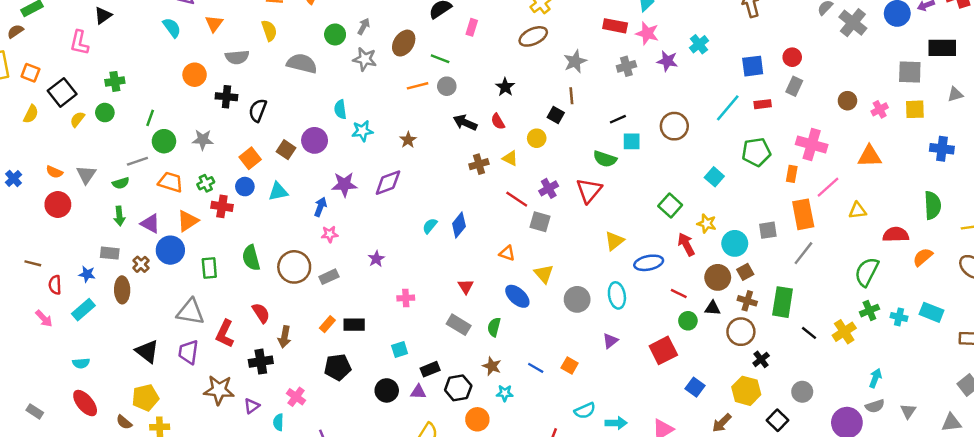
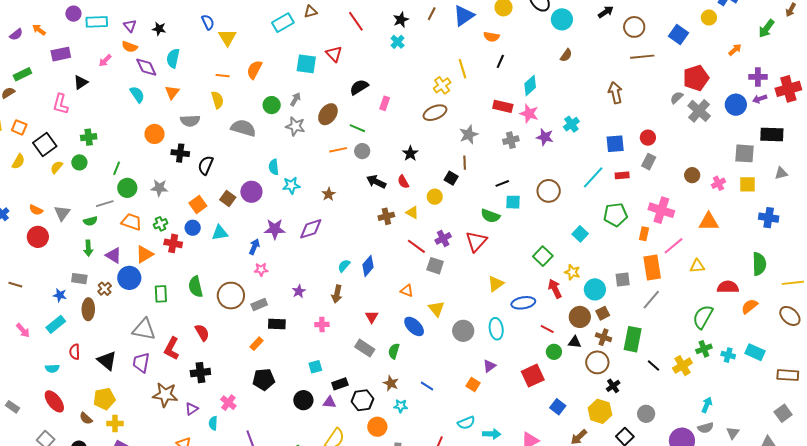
red semicircle: (55, 285) -> (75, 352), moved
black rectangle: (354, 325) -> (277, 324), moved
brown arrow: (285, 337) -> (337, 294), moved
orange square: (570, 366) -> (473, 385), moved

